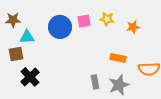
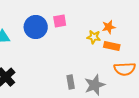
yellow star: (107, 19) -> (94, 37), moved
orange rectangle: (118, 58) -> (112, 46), moved

